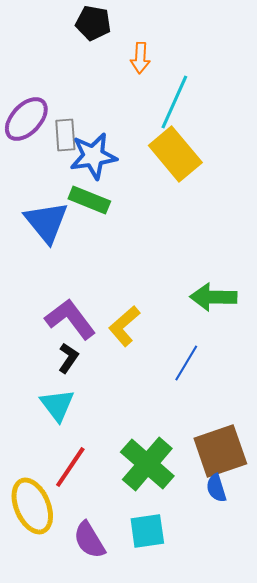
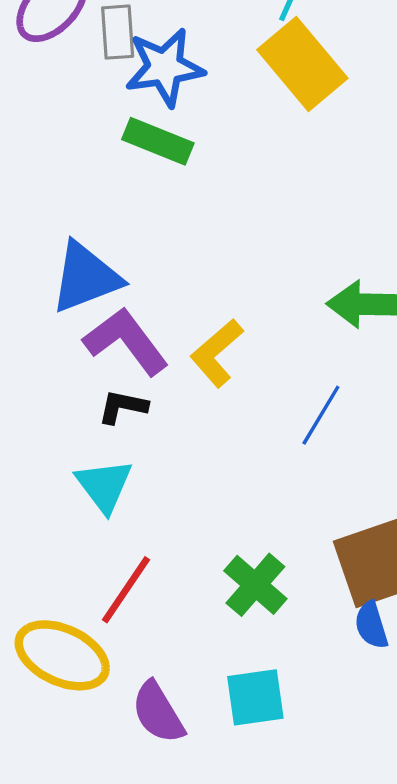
blue triangle: (46, 222) -> (86, 277), moved, turned 48
black L-shape: (68, 358) -> (123, 407), turned -112
green cross: (147, 464) -> (255, 585), size x0.7
yellow ellipse: (32, 506) -> (62, 655), turned -42

